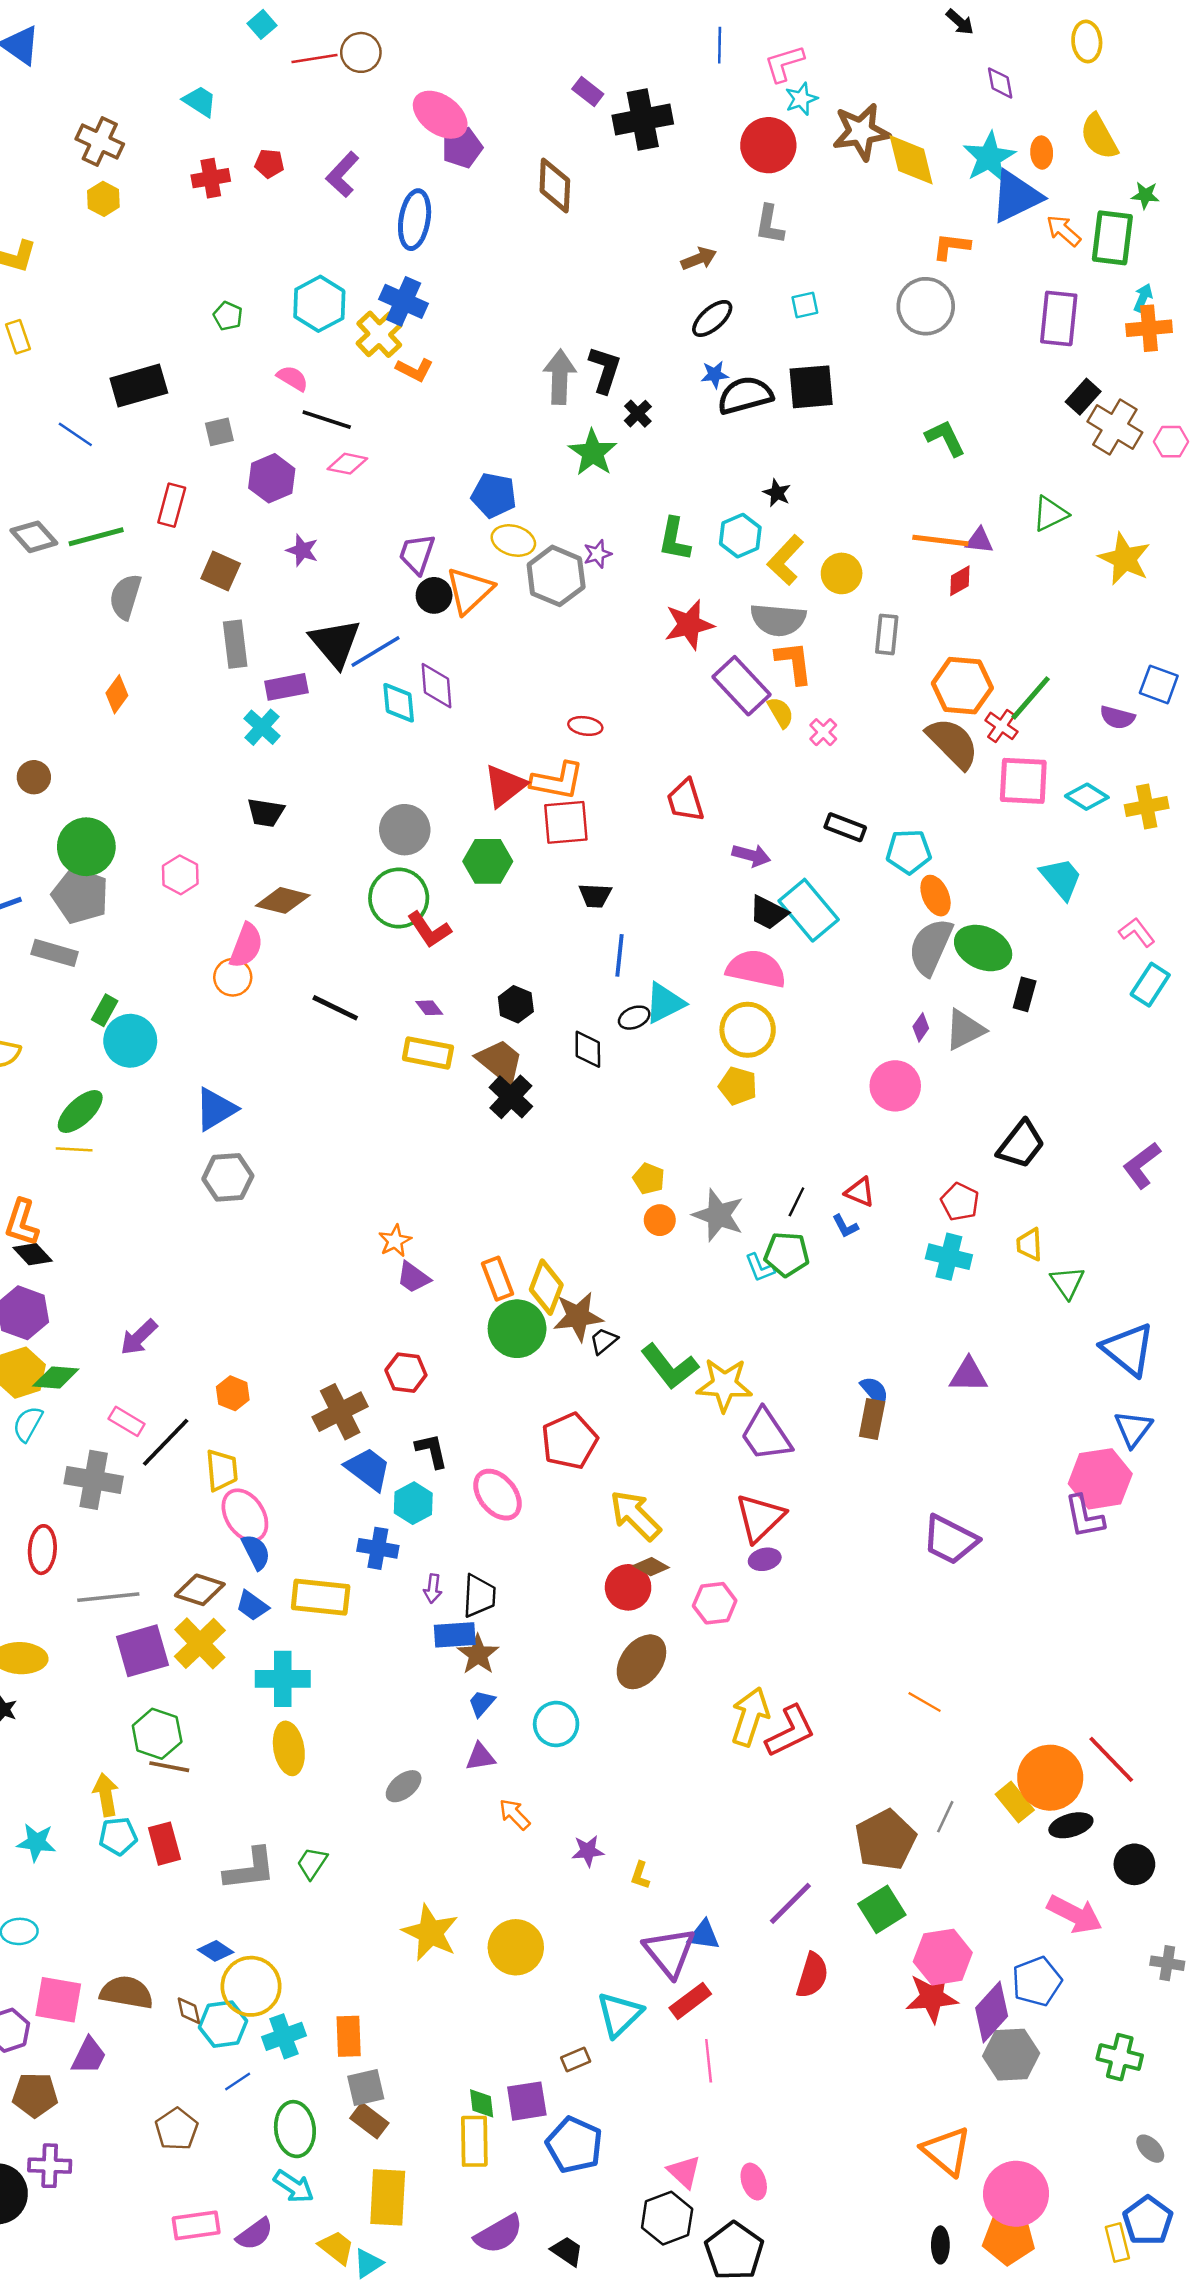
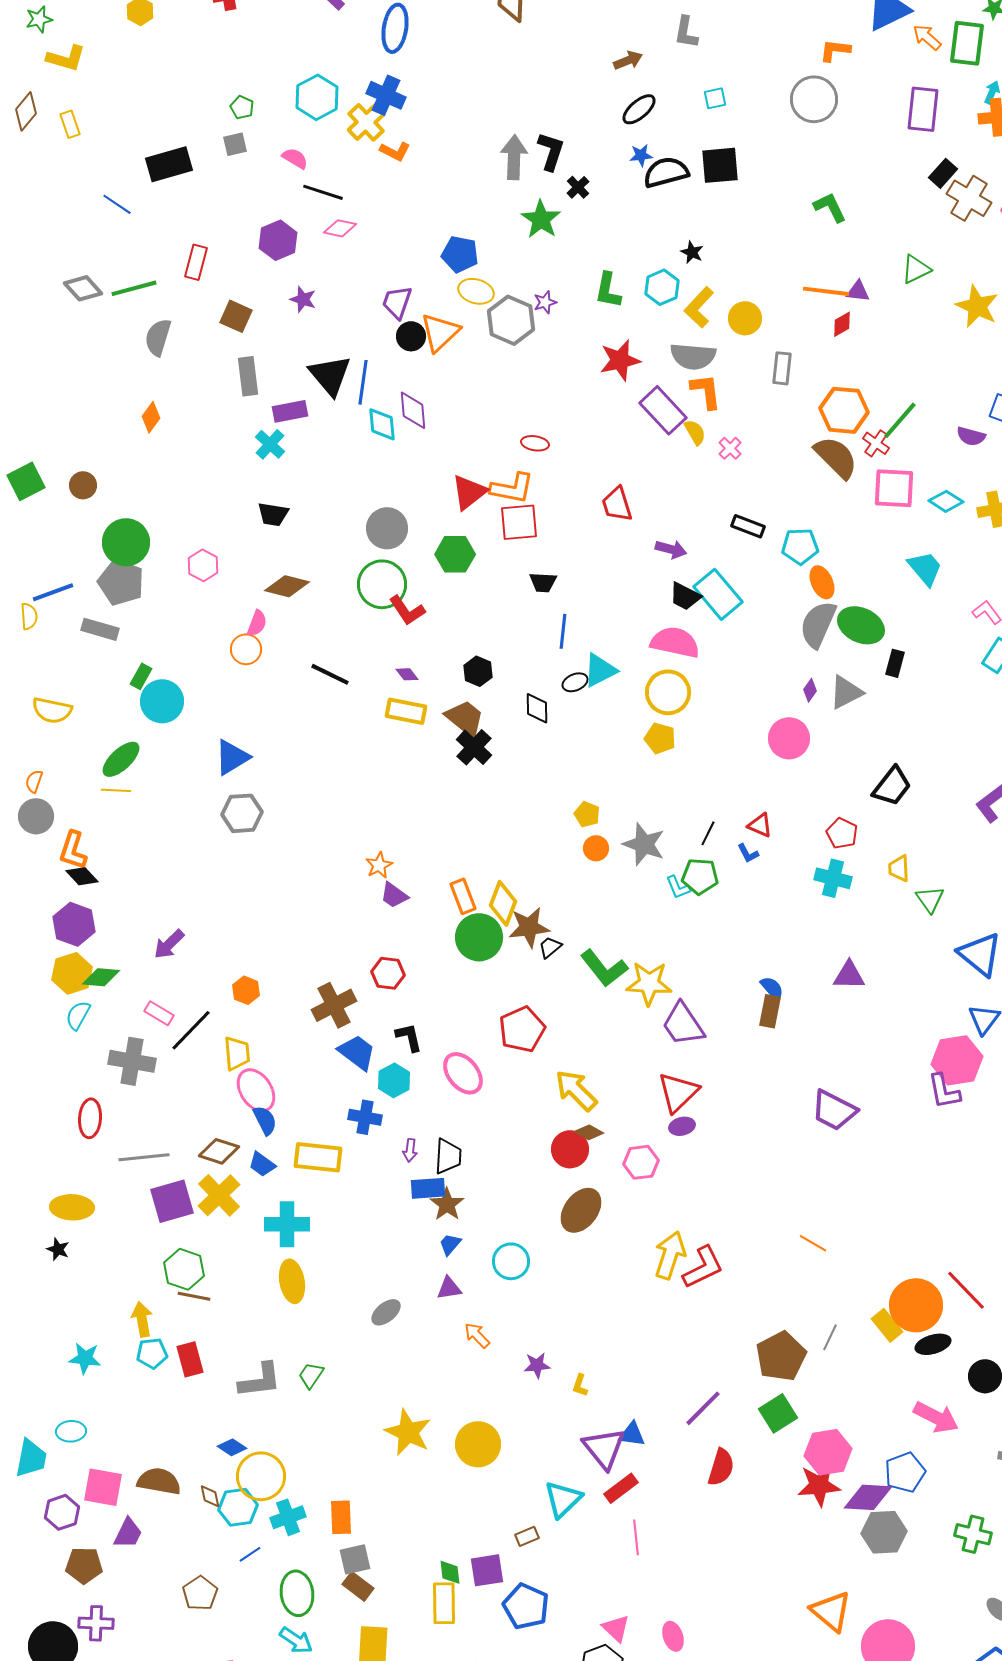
gray square: (219, 432) -> (235, 144), moved
blue line: (375, 652) -> (363, 382), turned -51
pink semicircle: (246, 946) -> (257, 623), size x0.7
purple diamond: (992, 2012) -> (868, 1497), turned 51

